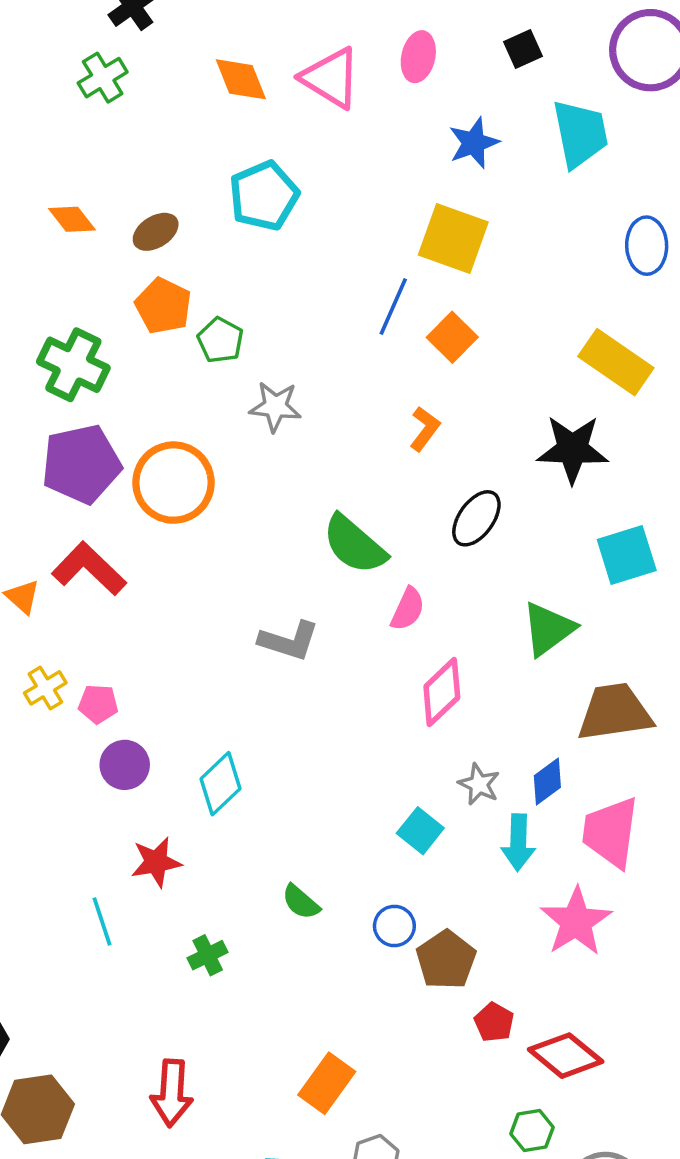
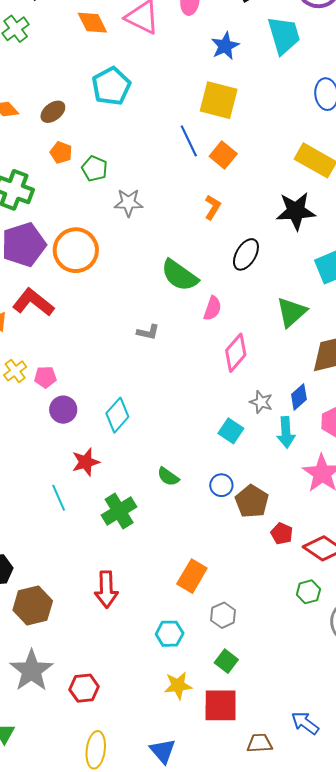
orange pentagon: (163, 306) -> (61, 153), size x0.7
blue line: (393, 306) -> (189, 141), turned -44
gray L-shape: (289, 641) -> (148, 332), size x0.7
green cross: (208, 955) -> (119, 511), size x1.6

